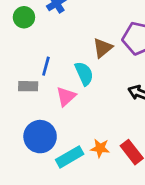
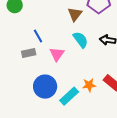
blue line: (46, 66) -> (38, 36), turned -32
cyan semicircle: (84, 74) -> (81, 40), moved

